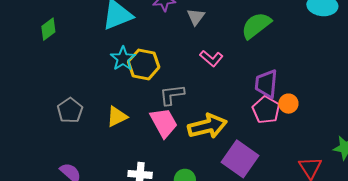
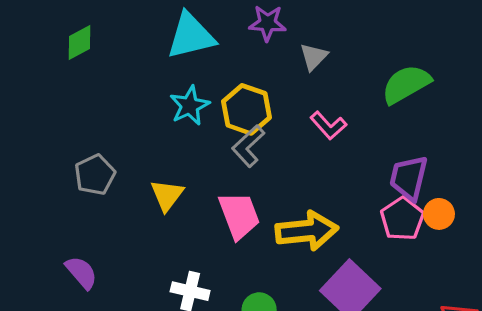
yellow hexagon: (144, 64) -> (247, 109), moved
gray L-shape: (172, 95) -> (248, 146), moved, turned -44
yellow triangle: (117, 117) -> (167, 195), turned -35

